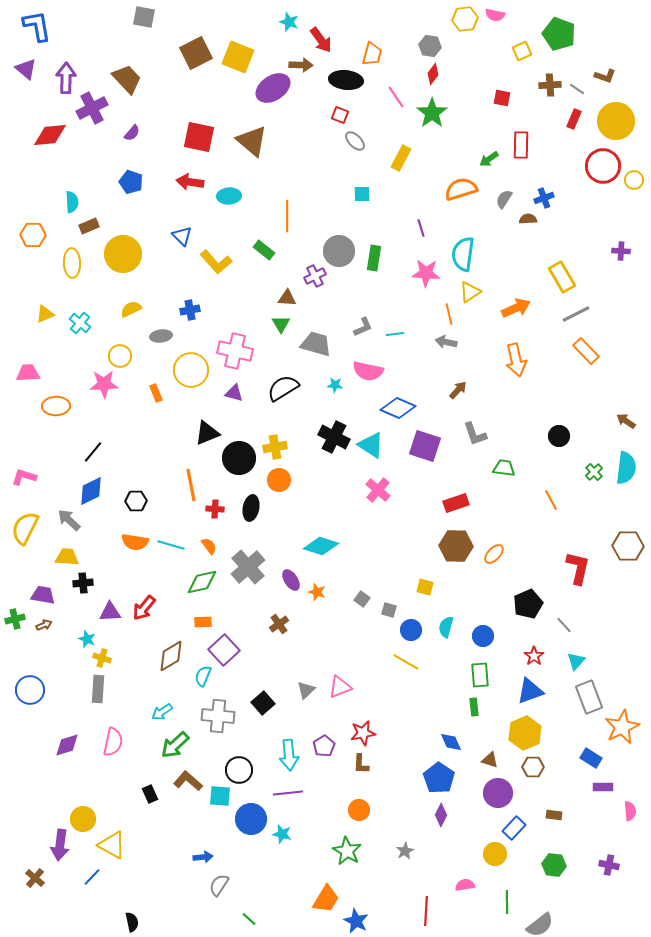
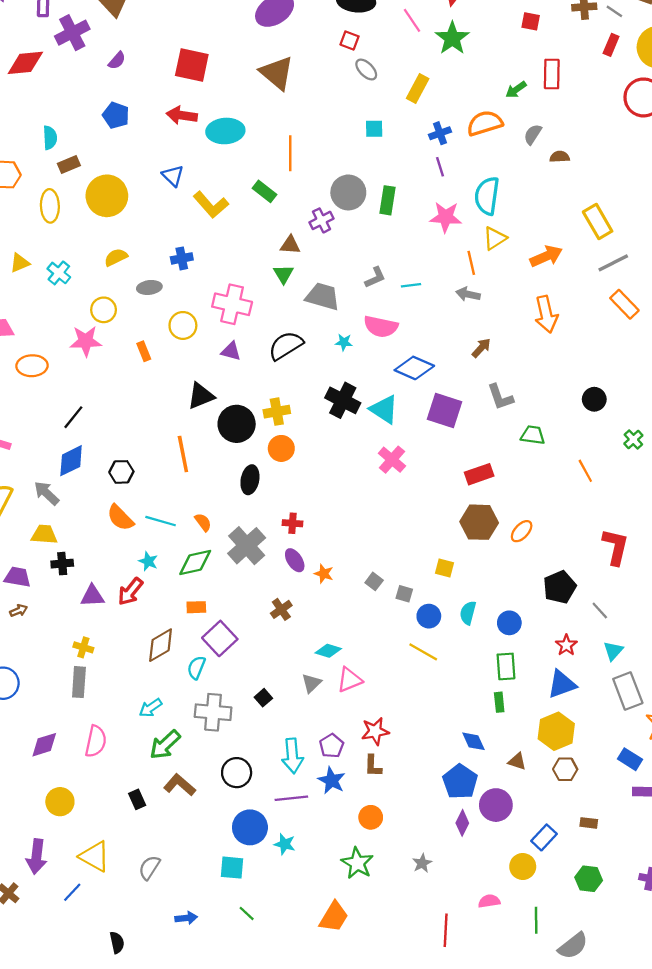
brown triangle: (252, 141) -> (277, 73), moved
cyan ellipse: (229, 196) -> (225, 131), size x1.4
blue cross: (544, 198) -> (440, 133), moved
yellow circle: (191, 370) -> (183, 325), size x0.7
red cross: (215, 509) -> (292, 523), moved
orange semicircle: (135, 542) -> (120, 518), turned 36
cyan diamond: (321, 546) -> (328, 651), moved, size x0.7
cyan star: (87, 639) -> (148, 561), moved
black square: (263, 703) -> (263, 698), size x0.7
purple circle: (498, 793) -> (496, 805), moved
cyan square: (220, 796) -> (232, 868), moved
yellow circle: (83, 819) -> (60, 802), moved
blue arrow: (203, 857) -> (186, 918), moved
gray semicircle: (219, 885) -> (149, 868), moved
green line: (249, 919) -> (247, 913), moved
blue star: (356, 921) -> (332, 780), moved

